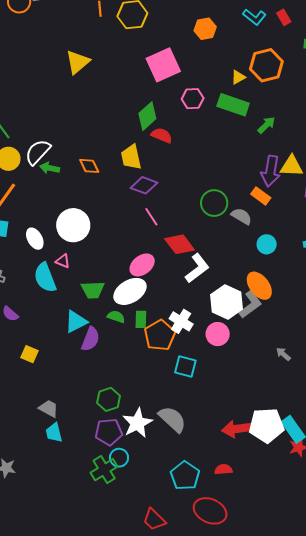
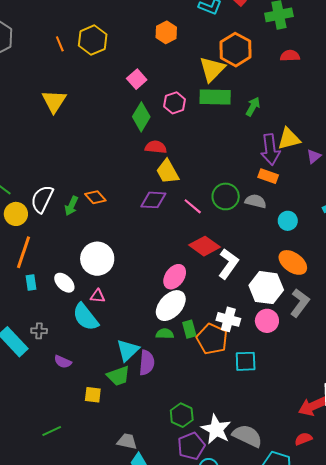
pink square: (163, 65) -> (137, 79), size x0.6
yellow triangle: (238, 77) -> (212, 69), size x1.8
green diamond: (147, 116) -> (141, 117), moved
yellow trapezoid: (131, 157) -> (167, 172), moved
green arrow: (50, 168) -> (71, 206), moved, turned -60
pink line: (151, 217) -> (193, 206), moved
green trapezoid: (93, 290) -> (118, 376), moved
gray L-shape: (250, 305) -> (300, 303), moved
gray semicircle: (172, 419) -> (247, 436), moved
red semicircle: (223, 469) -> (303, 439), moved

